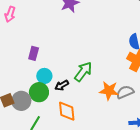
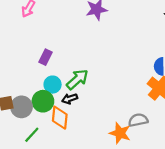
green arrow: (83, 72) -> (77, 79), moved
orange star: (109, 91) -> (120, 133), moved
orange diamond: (67, 111) -> (60, 118), moved

